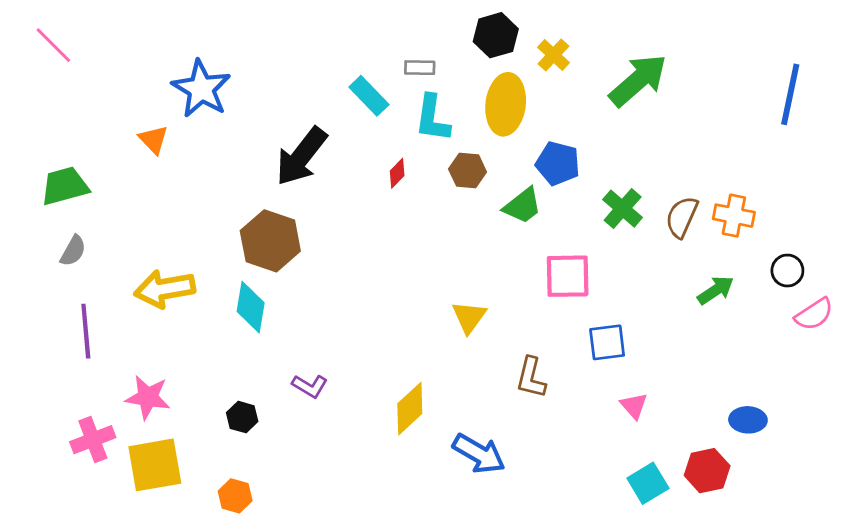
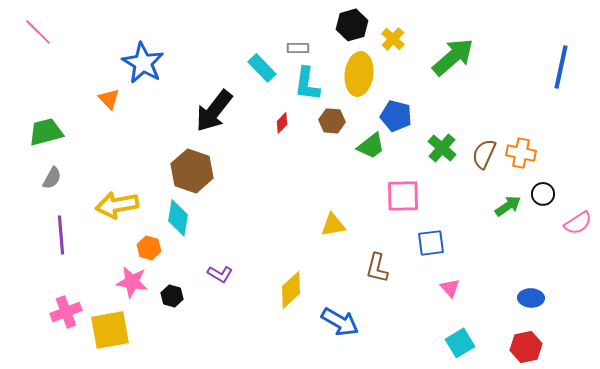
black circle: (787, 271) -> (543, 194), moved
yellow triangle: (469, 317) -> (333, 225), turned 44
pink star: (148, 397) -> (132, 282), moved
red hexagon: (707, 471) -> (526, 347), moved
orange hexagon: (235, 496) -> (149, 248), moved

